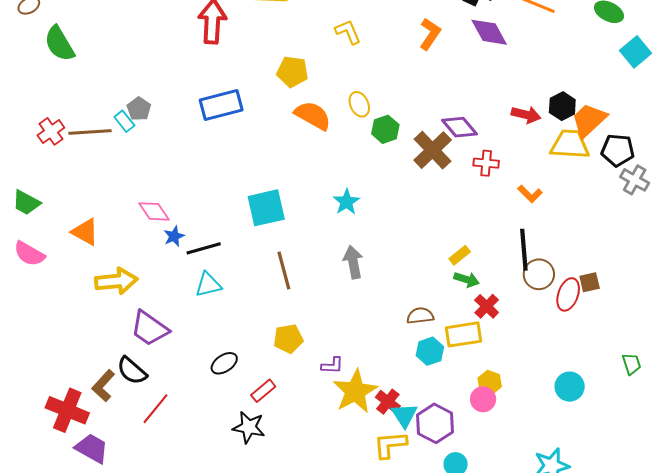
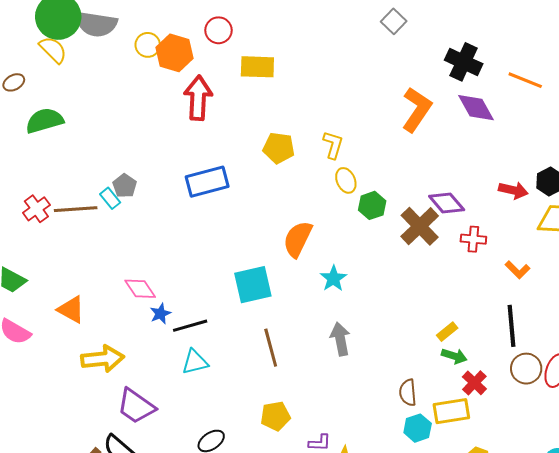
yellow L-shape: (348, 32) -> (333, 145), moved, turned 40
orange L-shape: (430, 34) -> (417, 110), size x1.4
green semicircle: (59, 44) -> (45, 121), turned 105
orange semicircle: (313, 115) -> (298, 239), moved, turned -93
brown circle: (539, 274) -> (526, 369), moved
brown semicircle: (420, 316) -> (408, 393), turned -88

